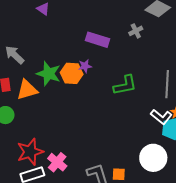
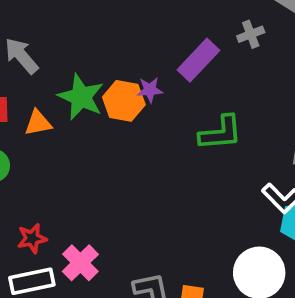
purple rectangle: (97, 40) -> (198, 60), moved, turned -70
orange triangle: (27, 90) -> (38, 123), size x0.7
red star: (30, 152) -> (32, 238), size x0.6

